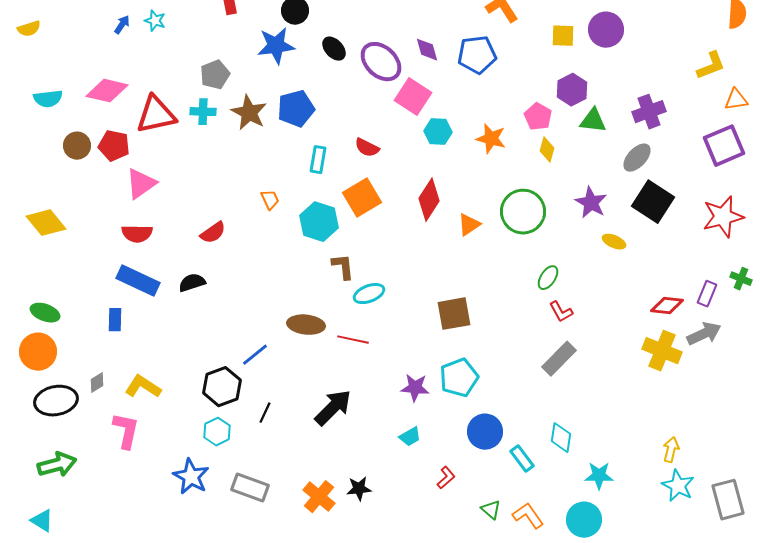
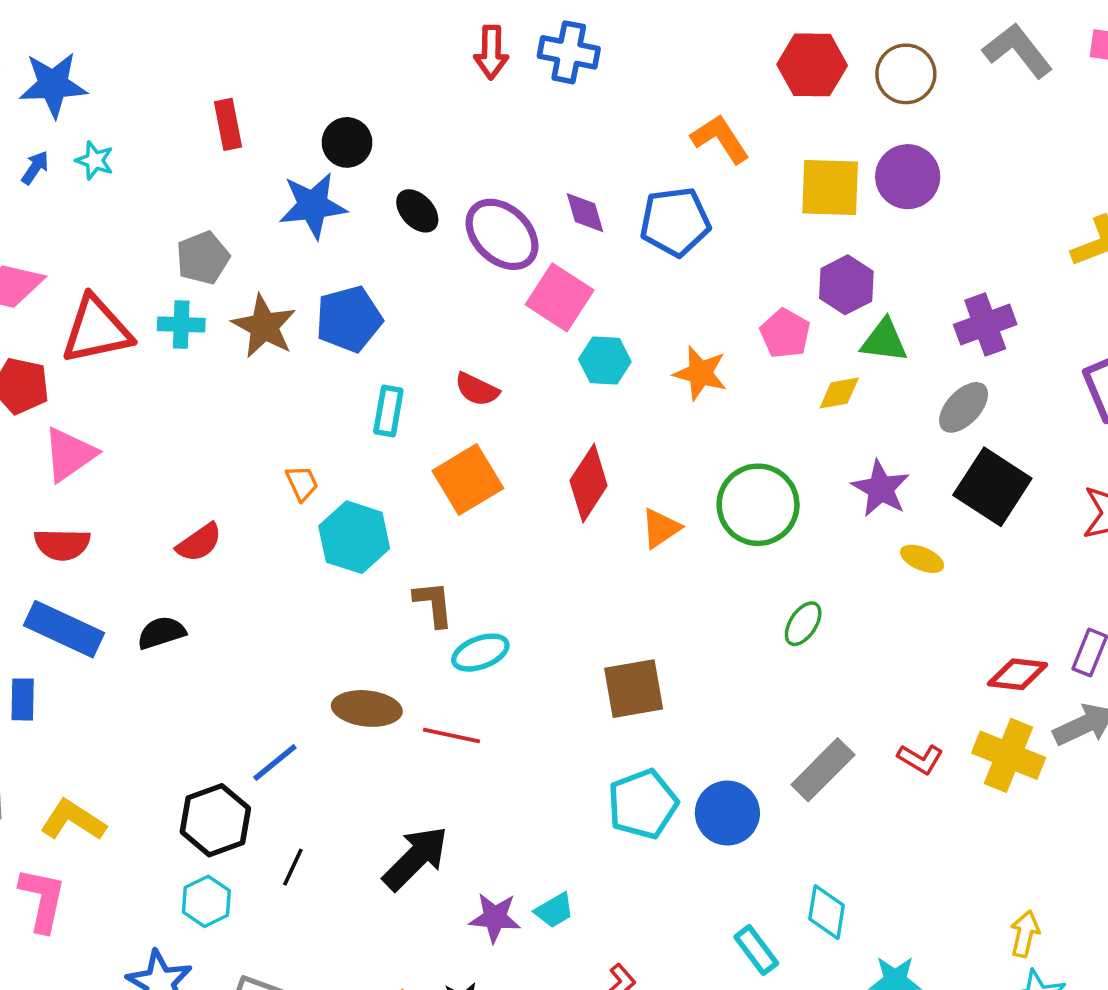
yellow square: (563, 36) -> (830, 187), size x1.5
yellow diamond: (547, 150) -> (839, 393), moved, turned 65
cyan hexagon: (319, 222) -> (354, 537), moved
red L-shape: (561, 312) -> (920, 759), moved, turned -30
purple star: (415, 388) -> (495, 918), moved
blue circle: (485, 432) -> (727, 813), moved

